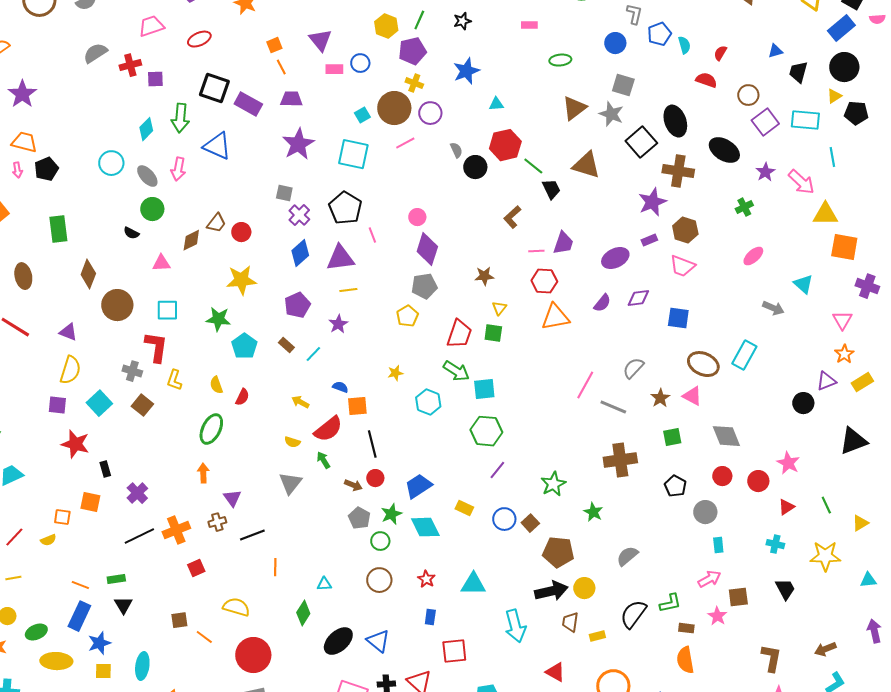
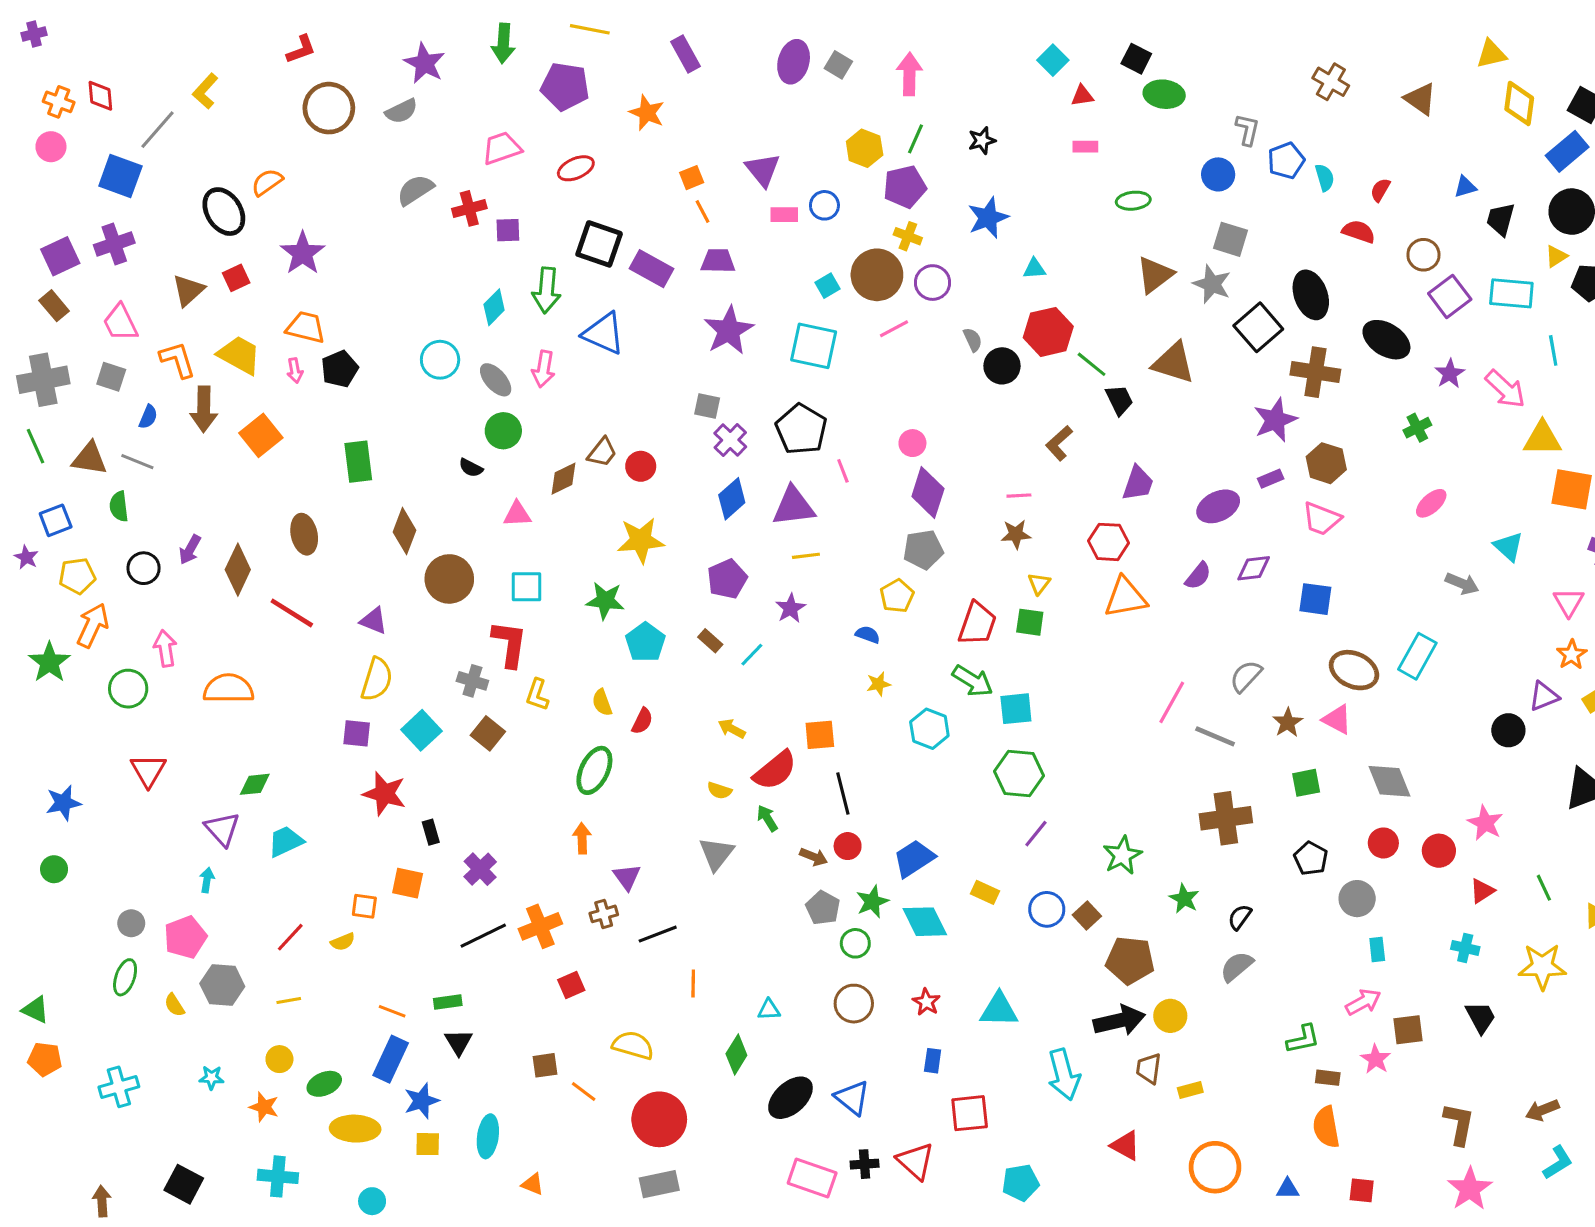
pink line: (536, 251) -> (1019, 496), moved
blue semicircle: (340, 387) -> (868, 635), moved
black semicircle: (633, 614) -> (1240, 917), moved, size x0.6

